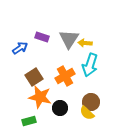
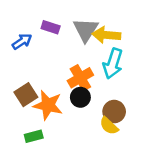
yellow arrow: (85, 43) -> (106, 35), size x1.5
brown square: (34, 77) -> (26, 95), moved
black circle: (60, 108) -> (80, 97), moved

